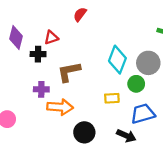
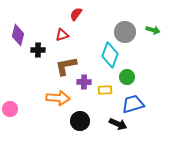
red triangle: (51, 38) -> (62, 35), moved
gray circle: (148, 63) -> (125, 32), moved
purple cross: (41, 89) -> (84, 82), moved

